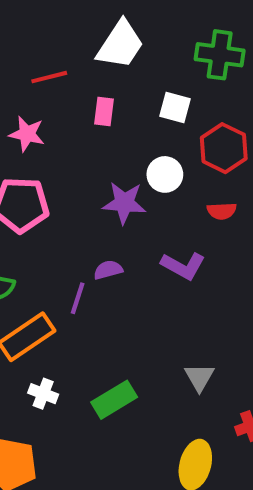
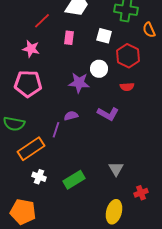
red line: (49, 77) -> (42, 21), turned -30

